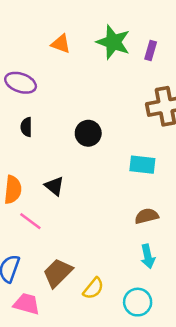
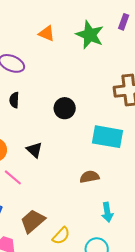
purple rectangle: (151, 50) -> (124, 22), moved
cyan rectangle: (142, 165) -> (107, 137), size x1.4
brown semicircle: (147, 216) -> (89, 177), moved

